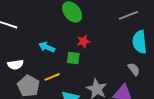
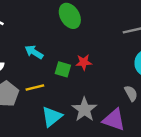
red star: (83, 41) -> (84, 62), moved

